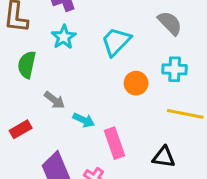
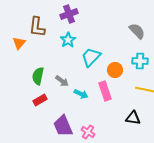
cyan trapezoid: (116, 42) -> (91, 57), moved
green semicircle: (27, 65) -> (38, 76), moved
pink rectangle: (114, 143) -> (105, 91), moved

